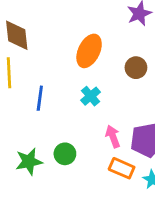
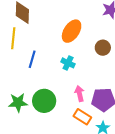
cyan cross: (91, 96) -> (68, 63), turned -32
green circle: (65, 154) -> (44, 101), size x1.5

